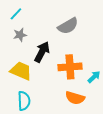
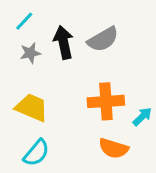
black arrow: (42, 52) -> (64, 42), moved, turned -40
cyan semicircle: (24, 101) -> (36, 153), turned 42

